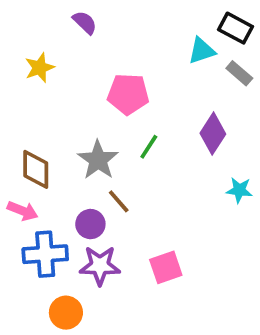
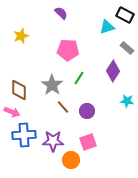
purple semicircle: (85, 22) -> (61, 13), moved
gray rectangle: (239, 73) -> (127, 48), moved
purple circle: (90, 224) -> (87, 111), moved
orange circle: (66, 313) -> (71, 160), moved

